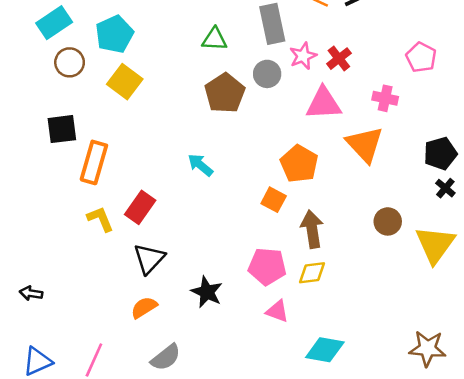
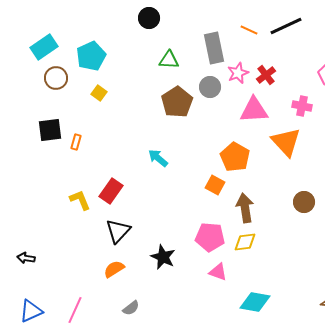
yellow square: (125, 82) -> (99, 93), size x0.6
orange rectangle: (94, 162) -> (76, 142), moved, size x0.5
gray semicircle: (166, 357) -> (131, 308), size x0.7

